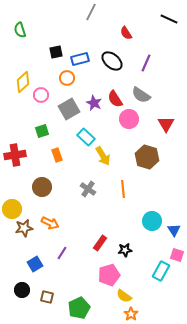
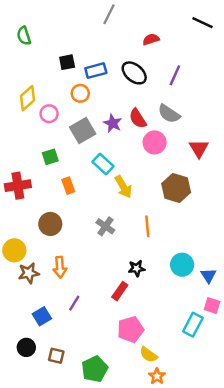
red semicircle: (126, 33) -> (151, 39), turned 104
orange arrow: (50, 223) -> (60, 267), turned 60
black star: (125, 250) -> (137, 268), moved

